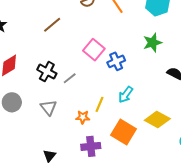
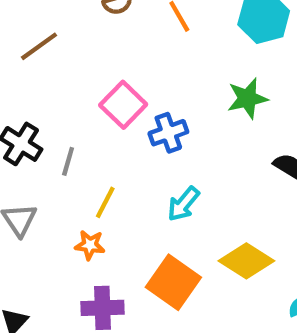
gray line: (70, 78) -> (68, 161), turned -40
yellow line: (99, 104) -> (105, 202), moved

